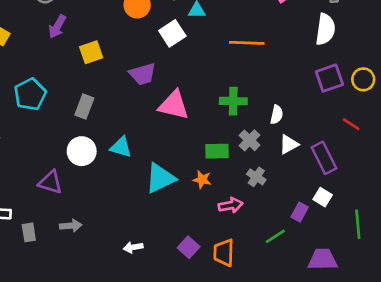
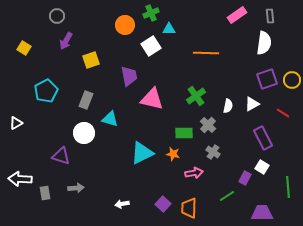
purple trapezoid: (143, 74) -> (129, 76), turned -85
green cross: (233, 101) -> (196, 96), turned -36
white triangle: (289, 144) -> (252, 104), moved
cyan triangle: (121, 147) -> (110, 119), moved

